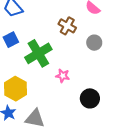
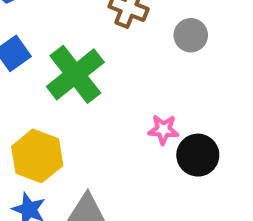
pink star: (63, 76) -> (163, 130), moved

